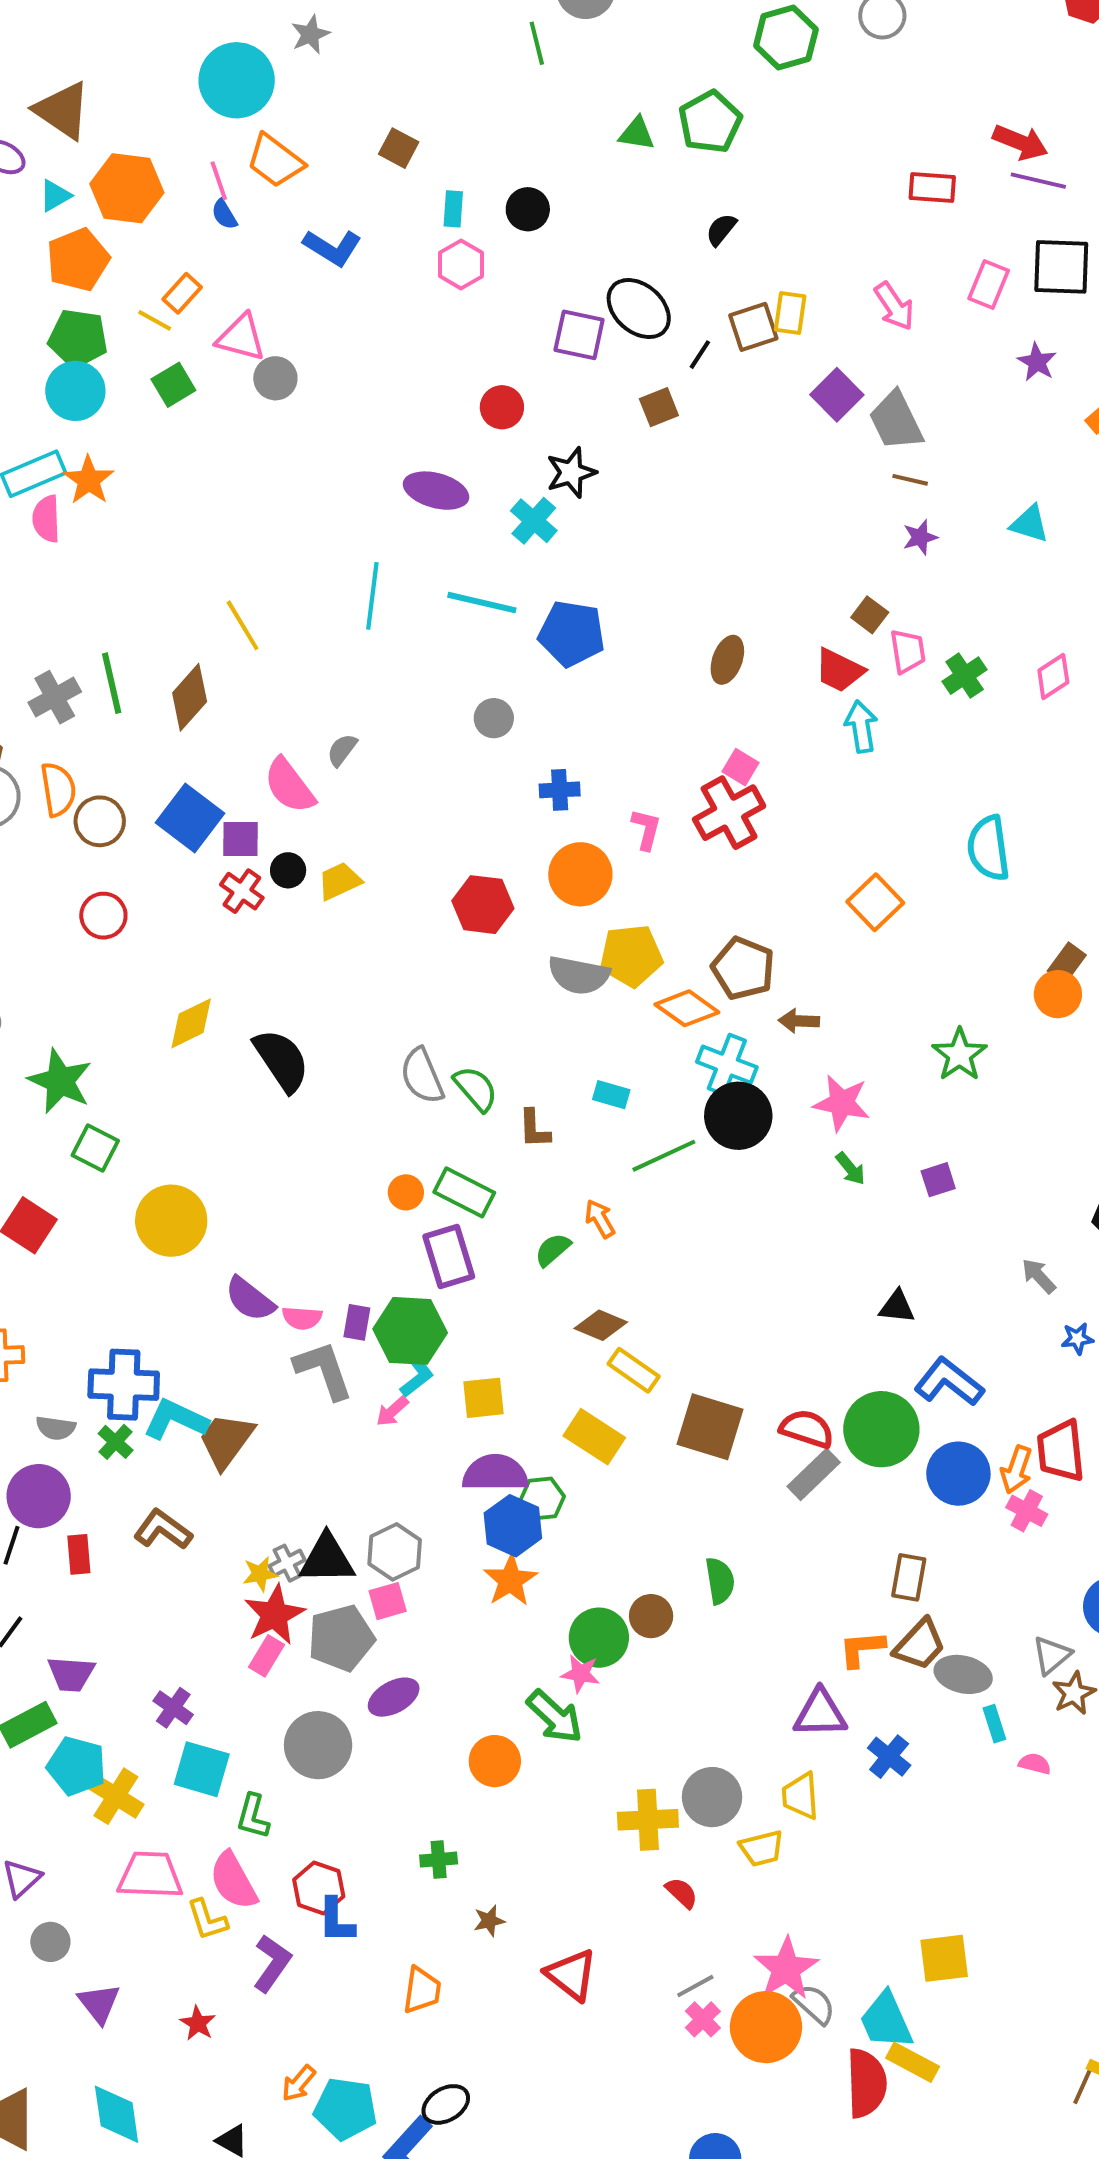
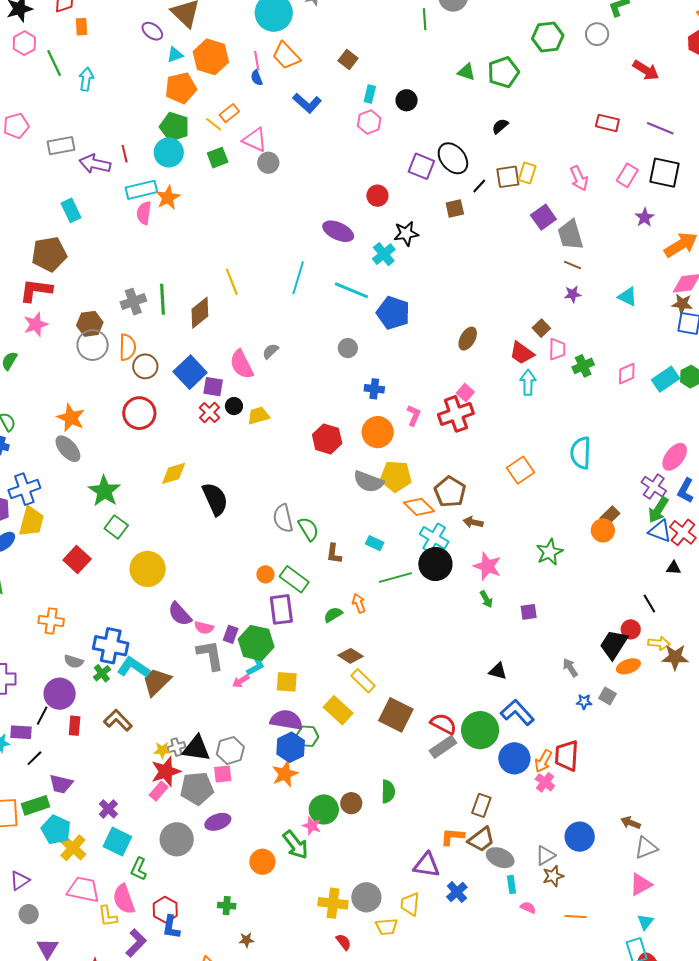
red arrow: (1020, 142) -> (646, 70), moved
red circle: (103, 916) -> (139, 413), size x1.4

